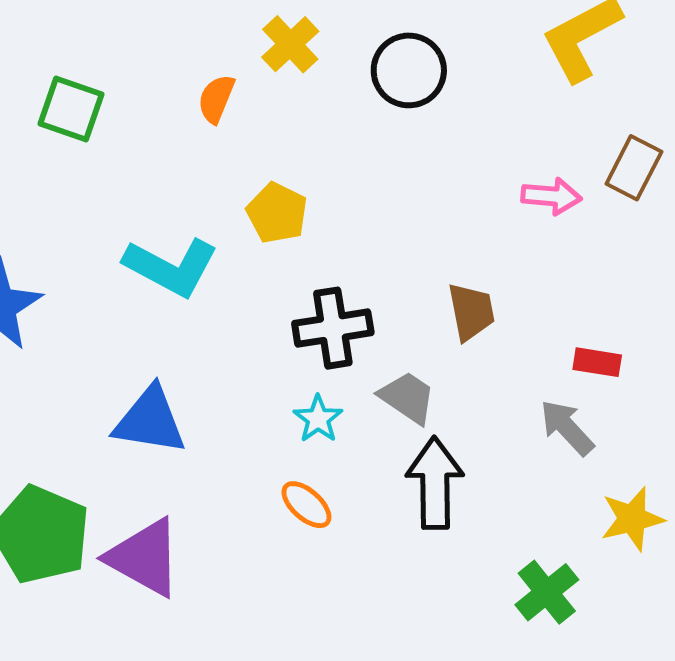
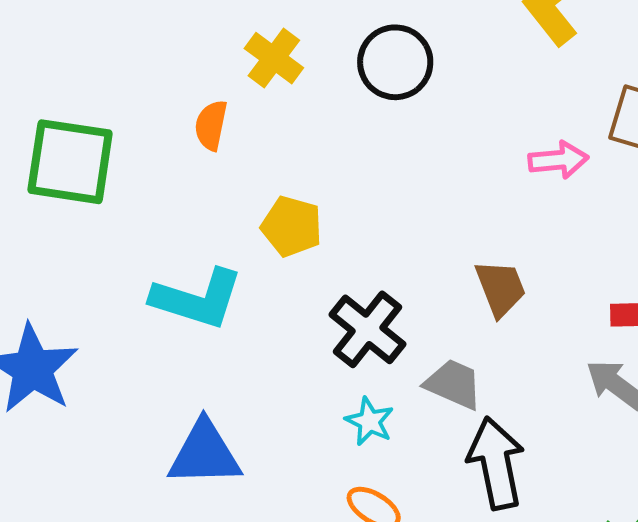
green square: (71, 109) -> (70, 162), size x1.4
black cross: (333, 328) -> (367, 329), turned -32

